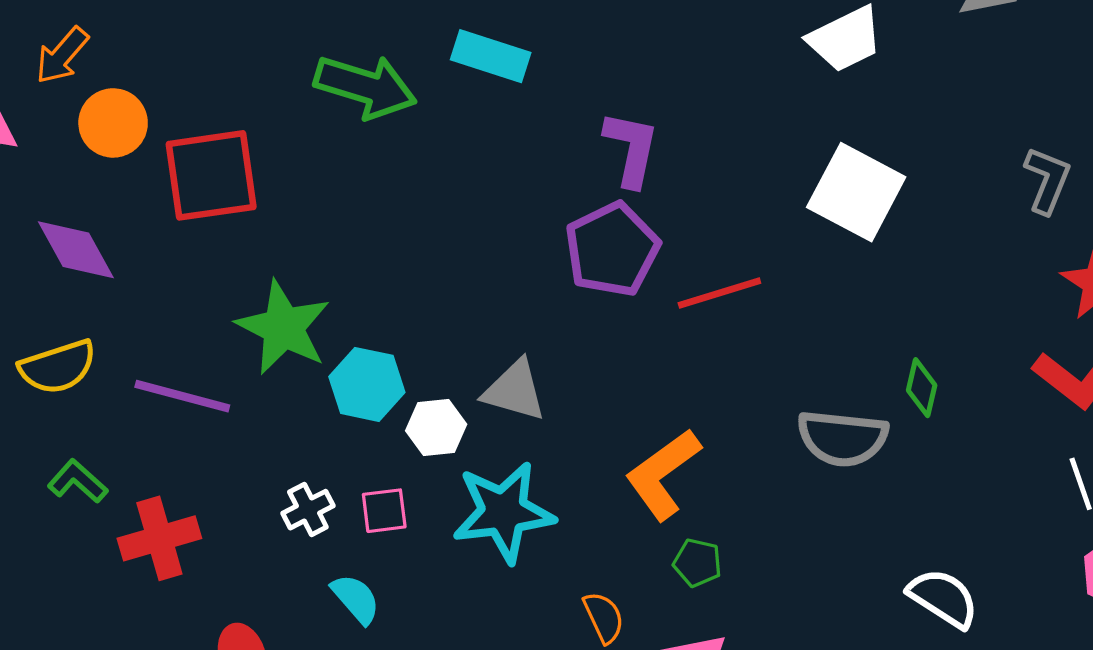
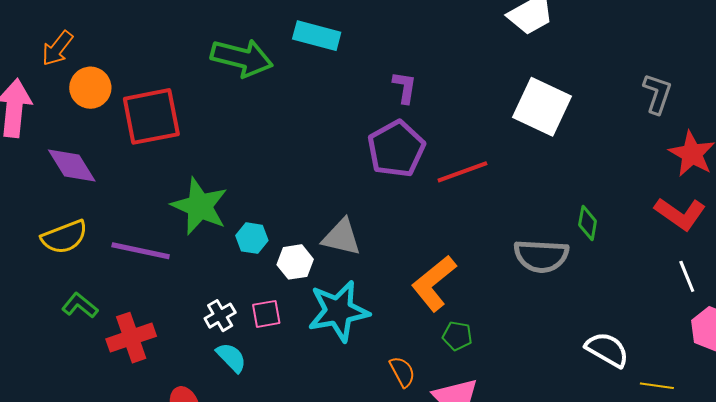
purple L-shape: (631, 149) -> (405, 87), size x0.7
cyan hexagon: (367, 384) -> (252, 238), size x0.7
cyan semicircle: (356, 599) -> (231, 357), moved

